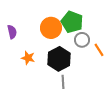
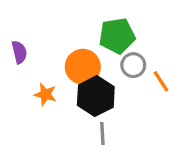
green pentagon: (72, 22) -> (117, 36), turned -30
orange circle: (51, 28) -> (83, 67), moved

